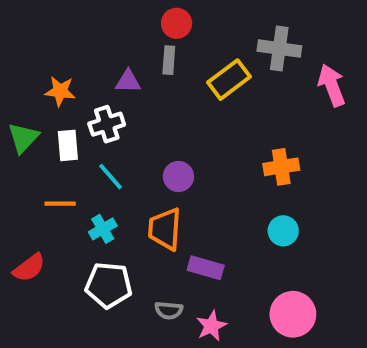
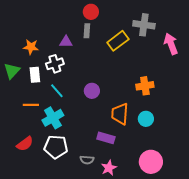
cyan cross: (103, 229) -> (53, 118), size x1.5
orange trapezoid: (165, 229) -> (120, 114), moved
red semicircle: (29, 268) -> (25, 144), moved

